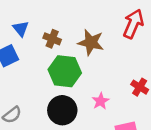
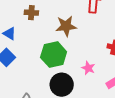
brown cross: (52, 39) -> (31, 13), moved

